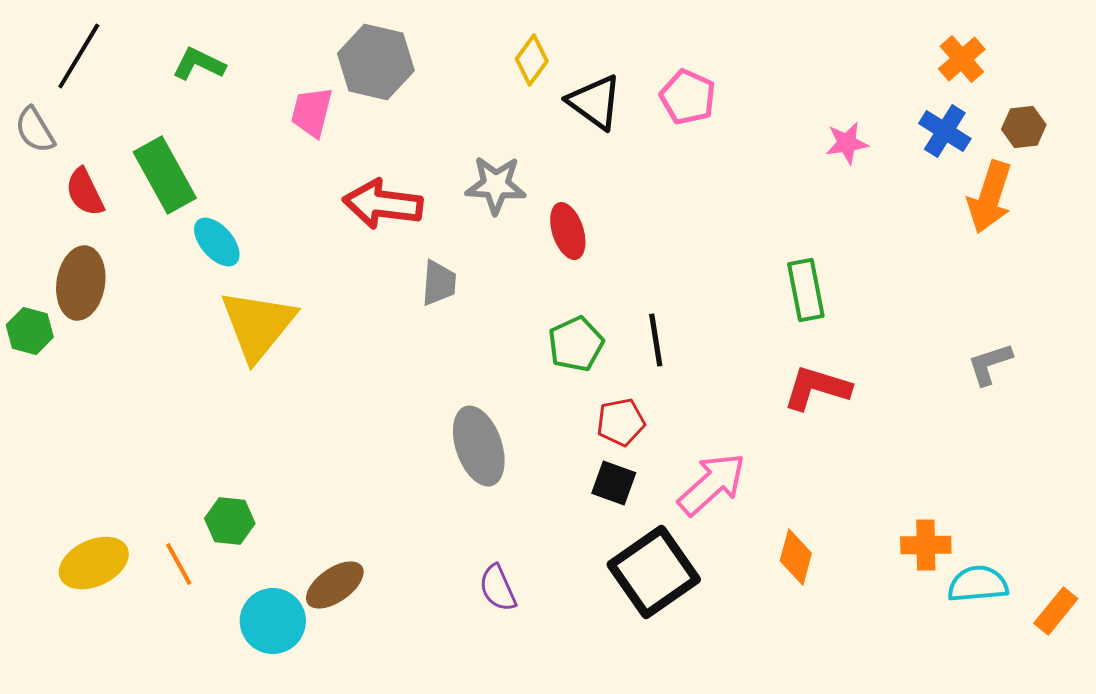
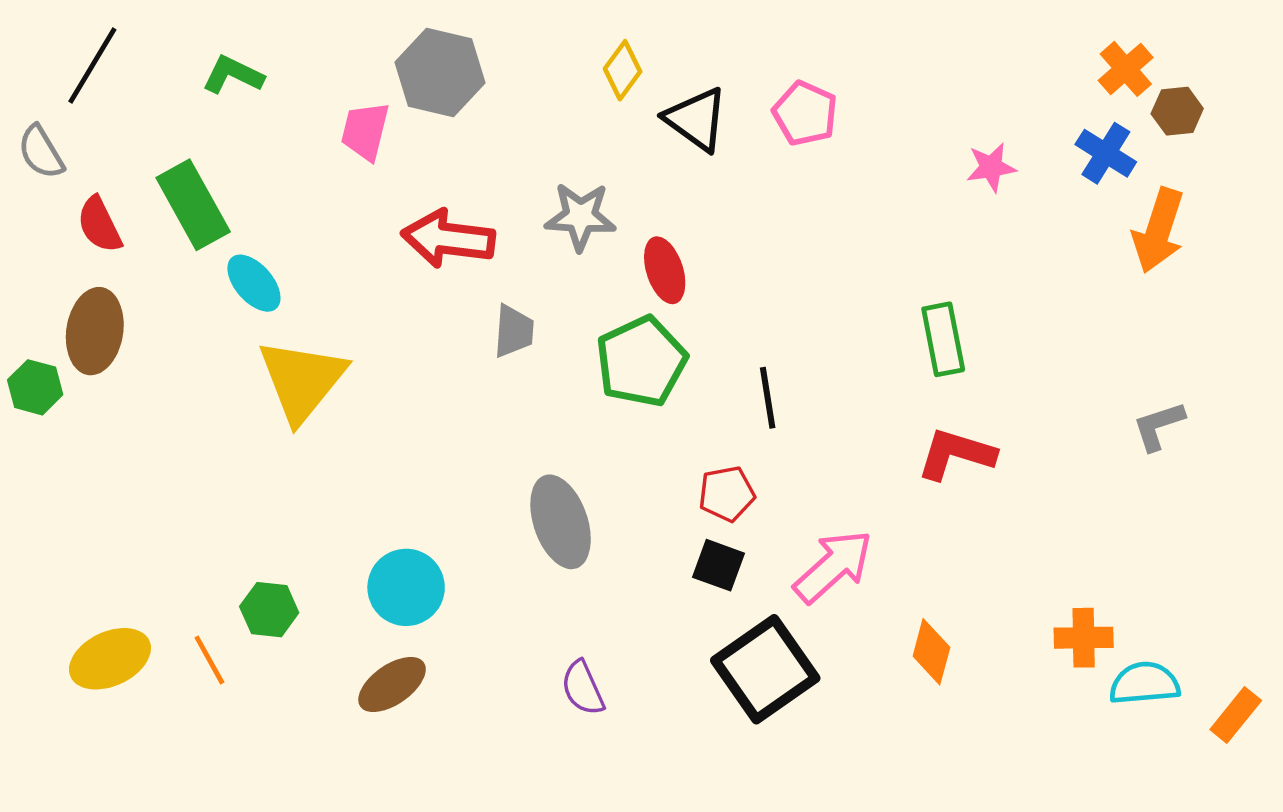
brown hexagon: (1024, 127) -> (1177, 111), moved
green pentagon: (576, 344) -> (641, 362), moved, size x1.4
cyan circle: (273, 621) -> (406, 587), moved

